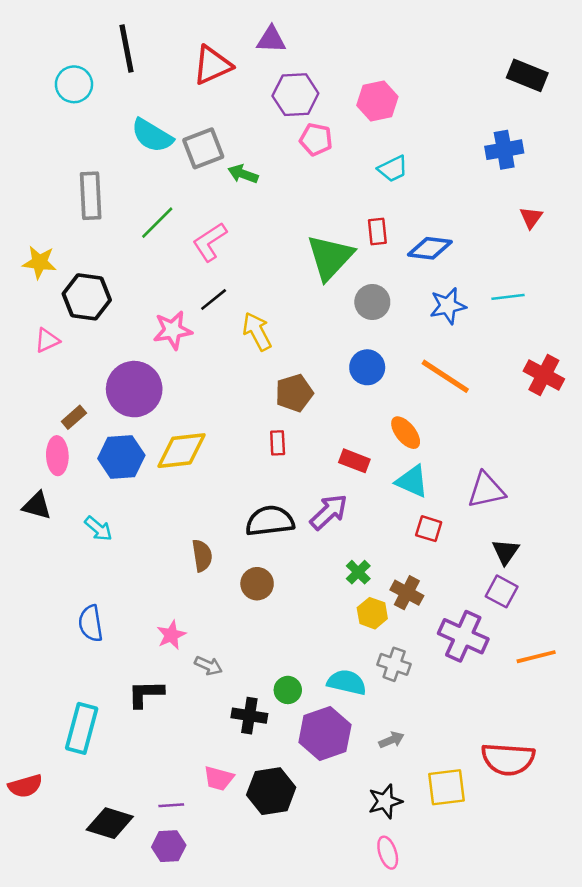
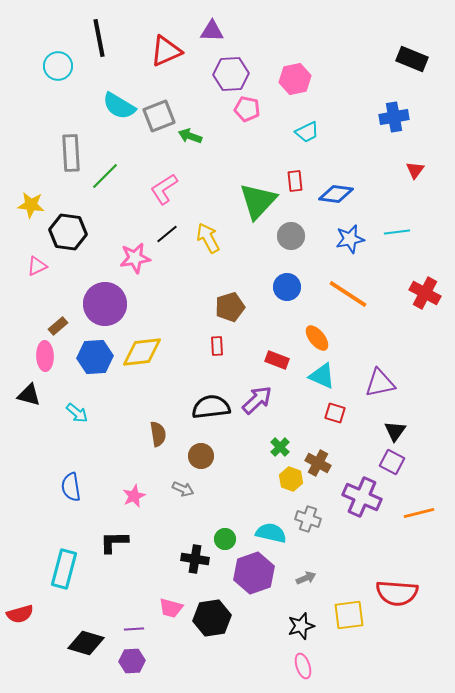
green line: (157, 223) -> (105, 176), moved
yellow arrow: (257, 331) -> (208, 238), moved
gray arrow: (208, 666) -> (183, 489), moved

